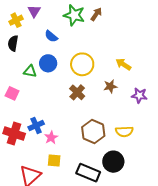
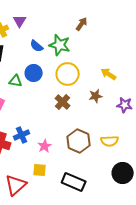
green star: (74, 15) -> (60, 45), moved
pink star: (51, 138) -> (45, 146), moved
black circle: (113, 162) -> (123, 173), moved

